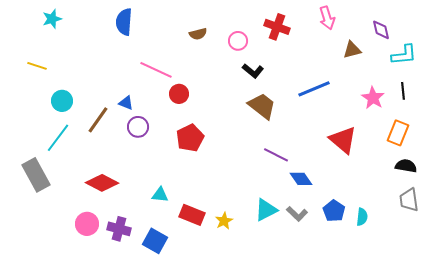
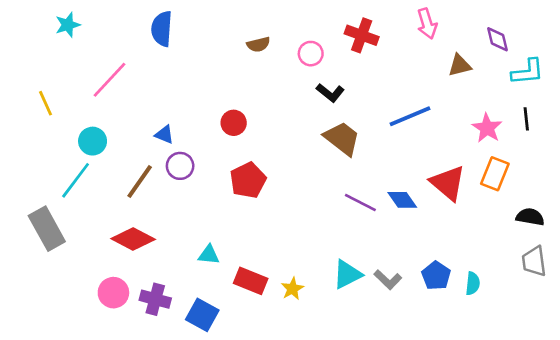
yellow line: (37, 66) -> (46, 103), moved, turned 48
pink line: (156, 70) -> (110, 80), moved, turned -72
cyan circle: (62, 101) -> (93, 141), moved
brown line: (98, 120) -> (140, 182), moved
orange rectangle: (398, 133) -> (495, 174), moved
blue diamond: (301, 179) -> (402, 200), moved

